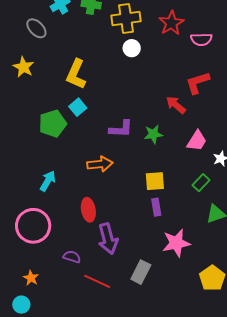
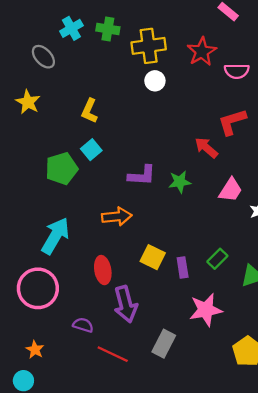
yellow L-shape: (76, 74) -> (89, 111), size x0.7
cyan arrow: (48, 181) -> (55, 236), size x1.5
yellow square: (155, 181) -> (153, 257), moved, turned 30
green rectangle: (201, 183) -> (217, 259), moved

